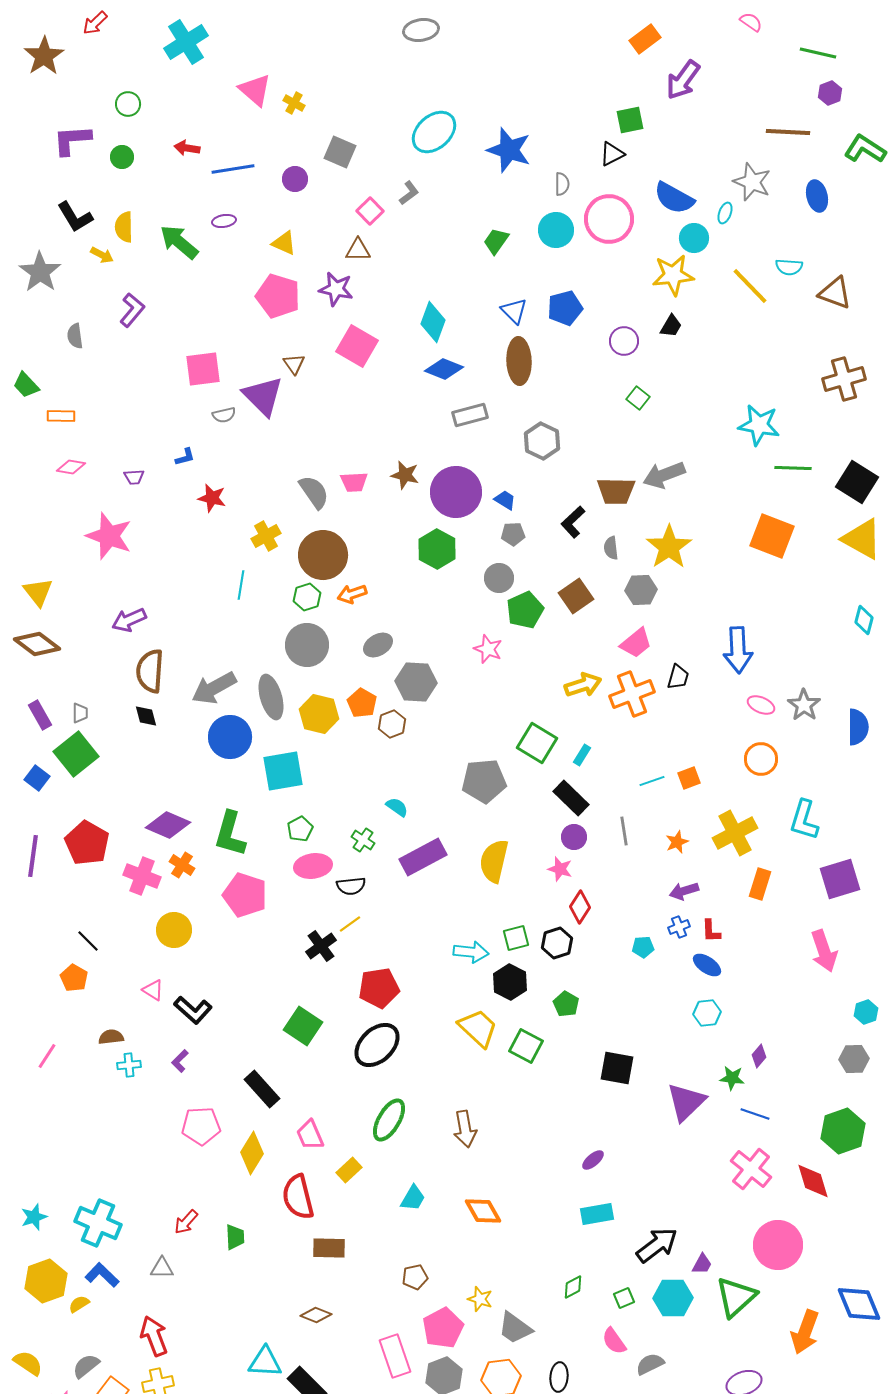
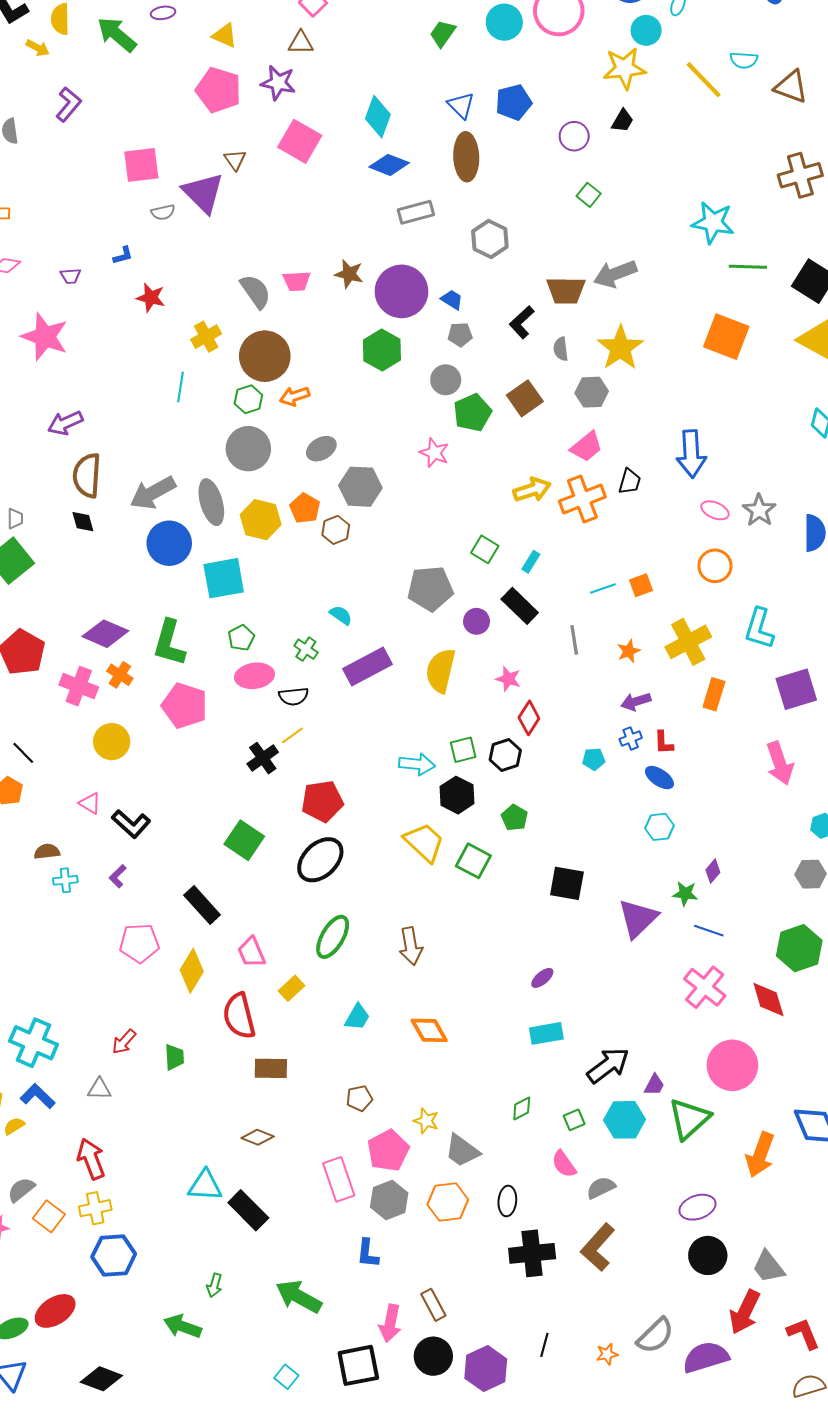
green square: (537, 743) -> (485, 549), size x0.7
purple circle: (574, 837) -> (477, 621), moved

